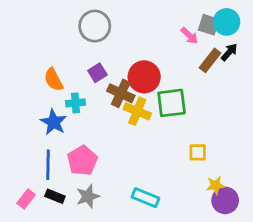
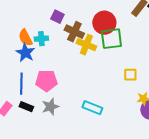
purple square: (97, 73) -> (57, 17), turned -32
red circle: (144, 77) -> (104, 23), moved
orange semicircle: (54, 80) -> (25, 38), moved
pink pentagon: (82, 161) -> (46, 81), turned 30

